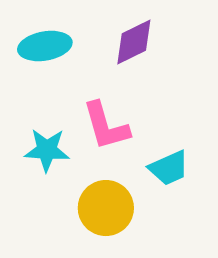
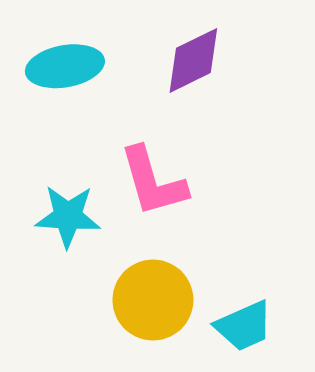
cyan trapezoid: (169, 168) -> (244, 326), moved

